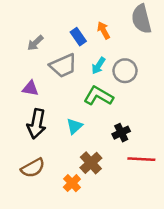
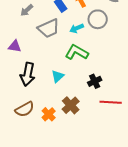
cyan arrow: (98, 66) -> (77, 28), turned 32
gray circle: (125, 71) -> (98, 19), moved
purple triangle: (30, 88) -> (15, 46), moved
orange cross: (72, 183) -> (49, 114), moved

